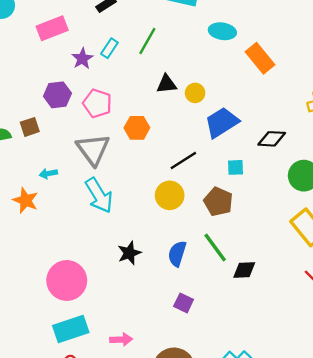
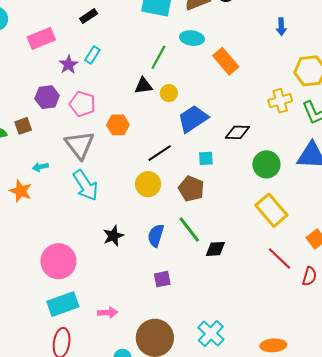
green line: (147, 41) -> (158, 57), moved
purple square: (184, 303) -> (162, 279), turned -36

